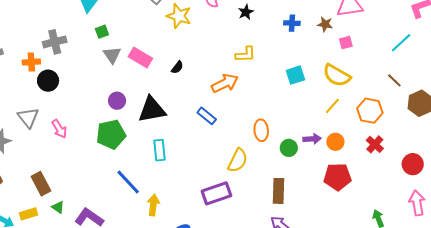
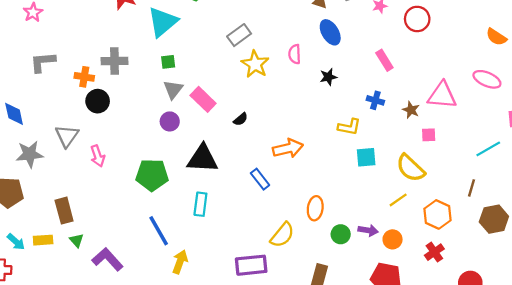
yellow L-shape: (245, 54) -> (349, 127), moved
brown line: (394, 80) -> (472, 188), turned 49
purple circle: (117, 101) -> (170, 121), moved

